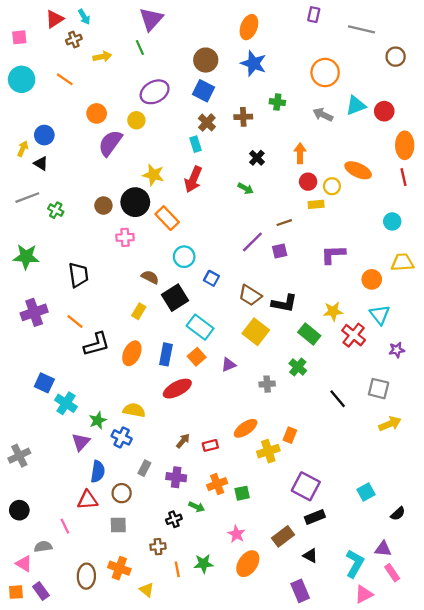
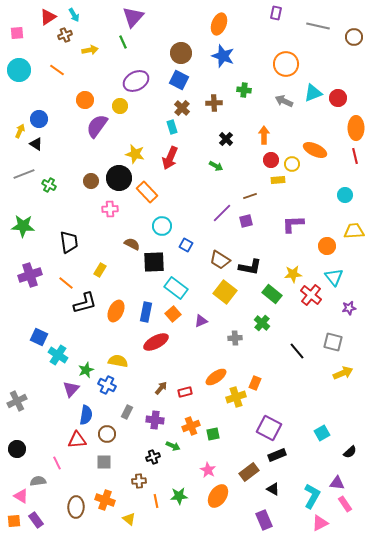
brown circle: (396, 57) -> (354, 37), moved
black square: (175, 298) -> (154, 262), turned 30
yellow rectangle: (139, 311) -> (100, 270), moved

